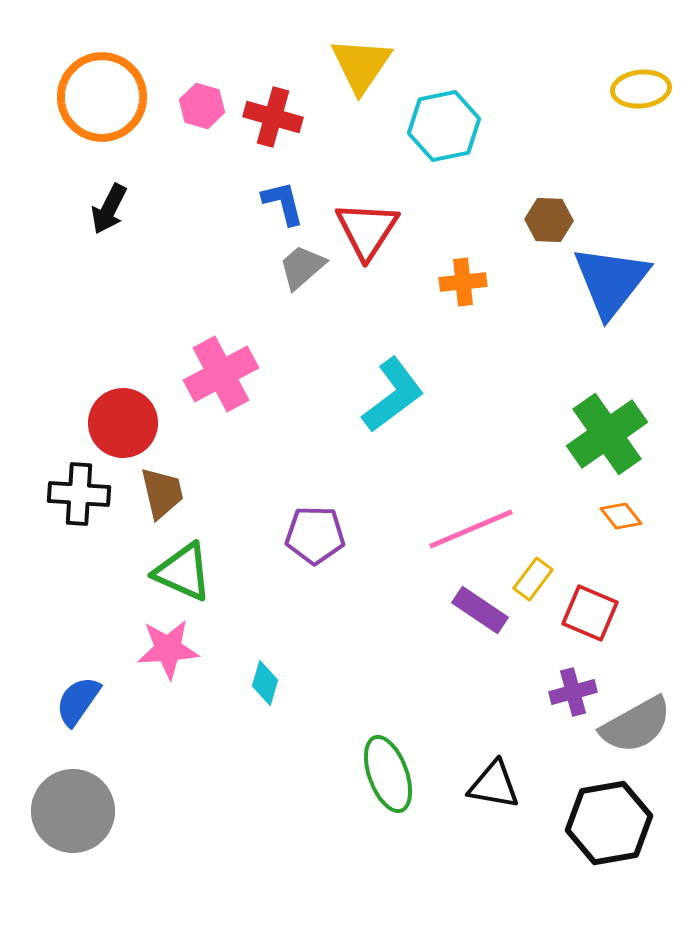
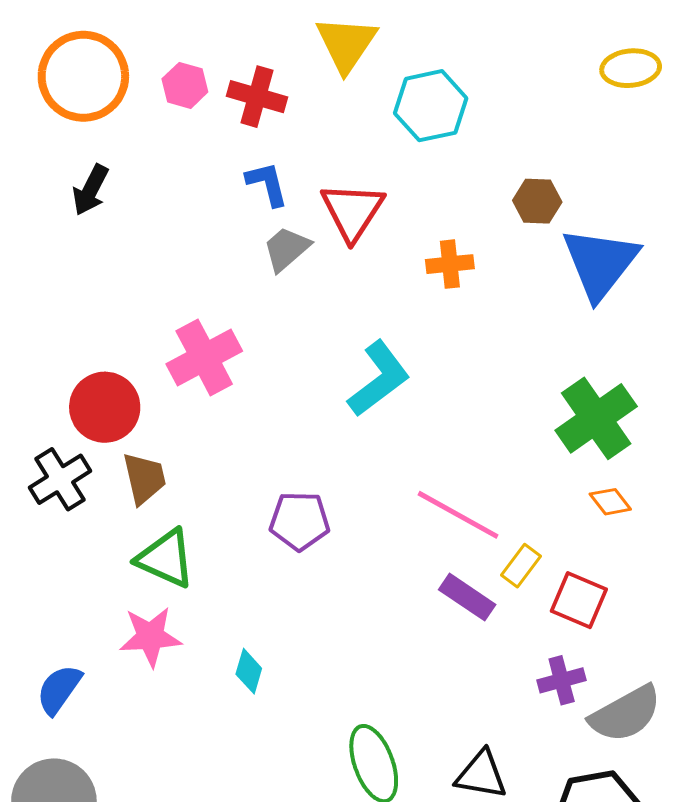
black cross: (79, 494) -> (60, 479), turned -36
pink line: (471, 529) -> (458, 515), turned 52

